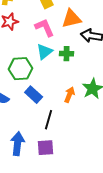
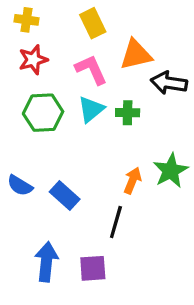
green hexagon: (21, 69) -> (43, 113), moved
blue rectangle: (34, 95) -> (65, 195), moved
black line: (49, 120) -> (116, 222), moved

